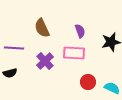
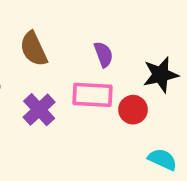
red circle: (88, 82) -> (133, 110), moved

